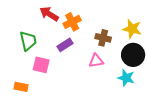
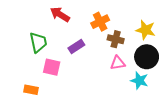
orange cross: (72, 22) -> (100, 22), moved
pink triangle: (96, 61) -> (118, 63), moved

